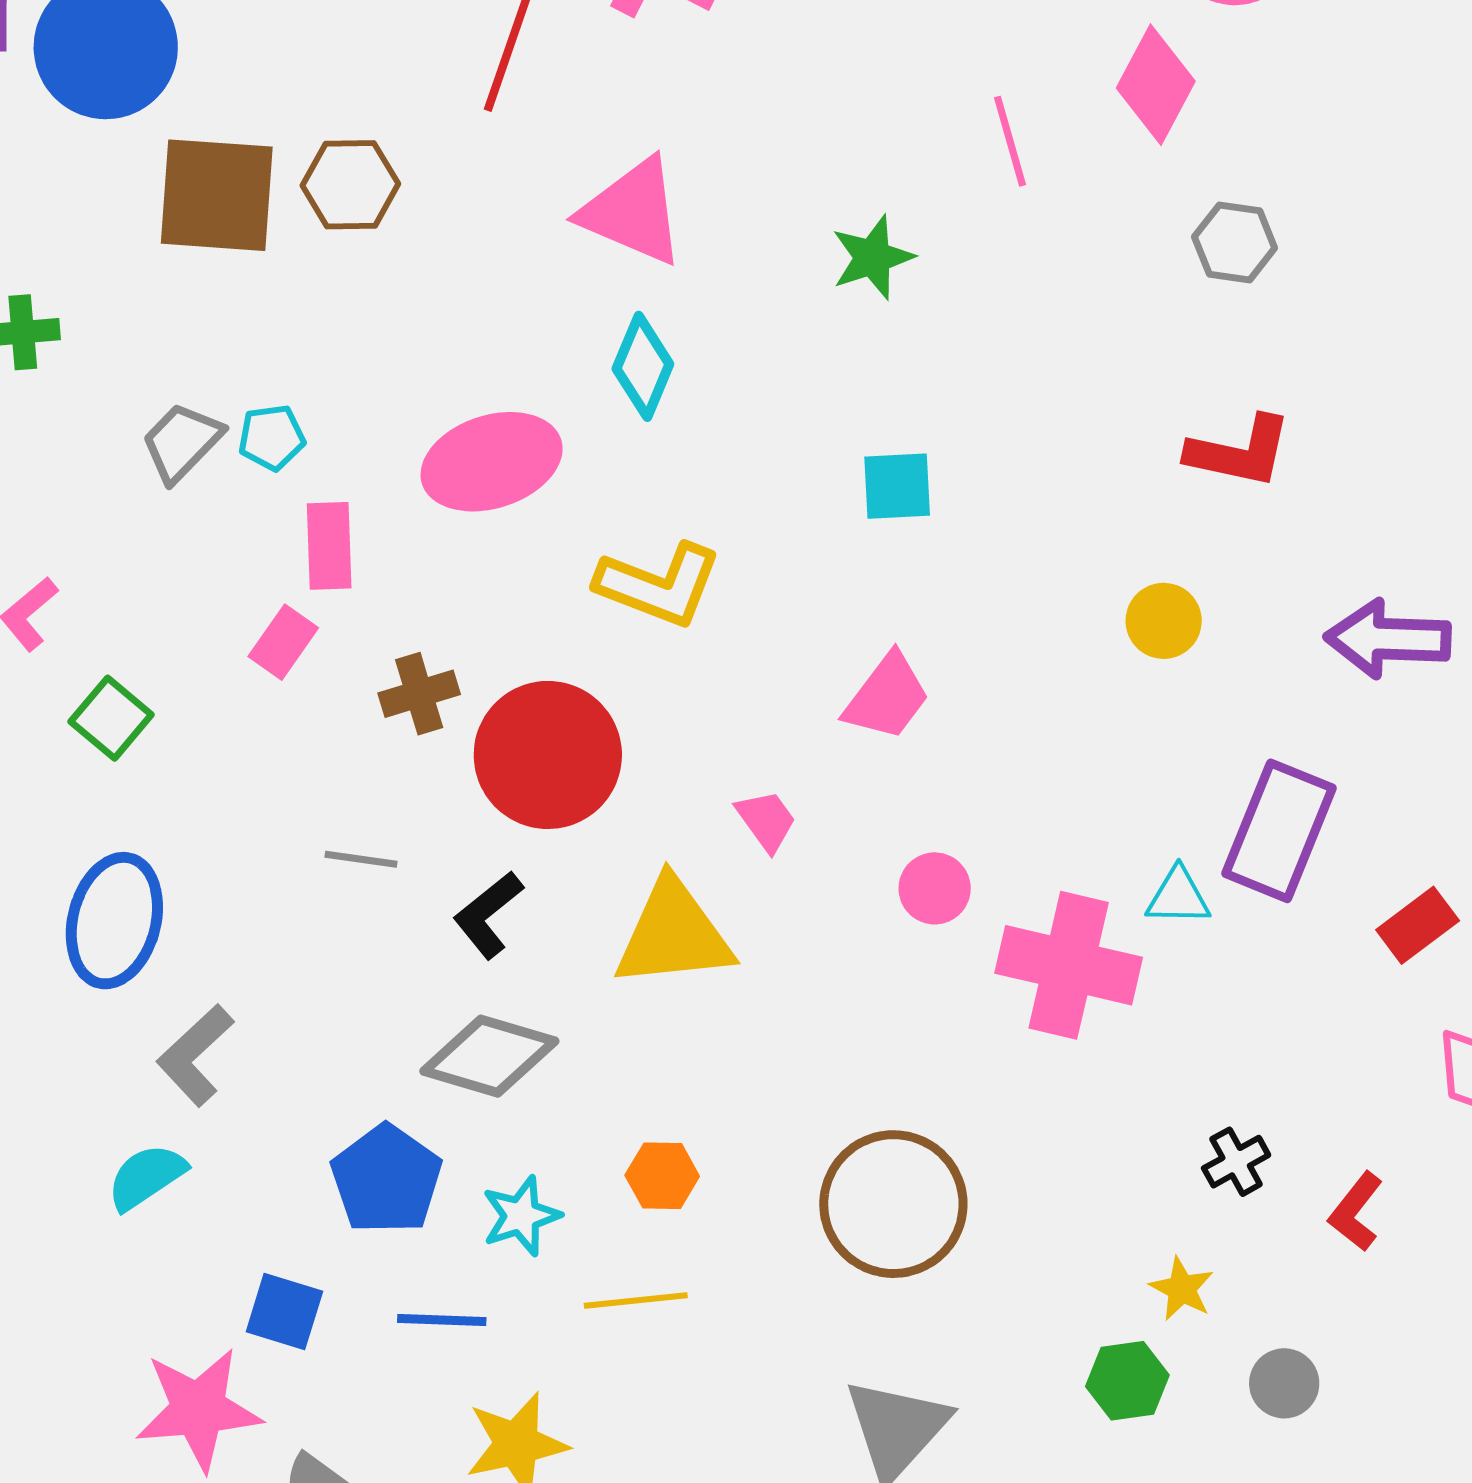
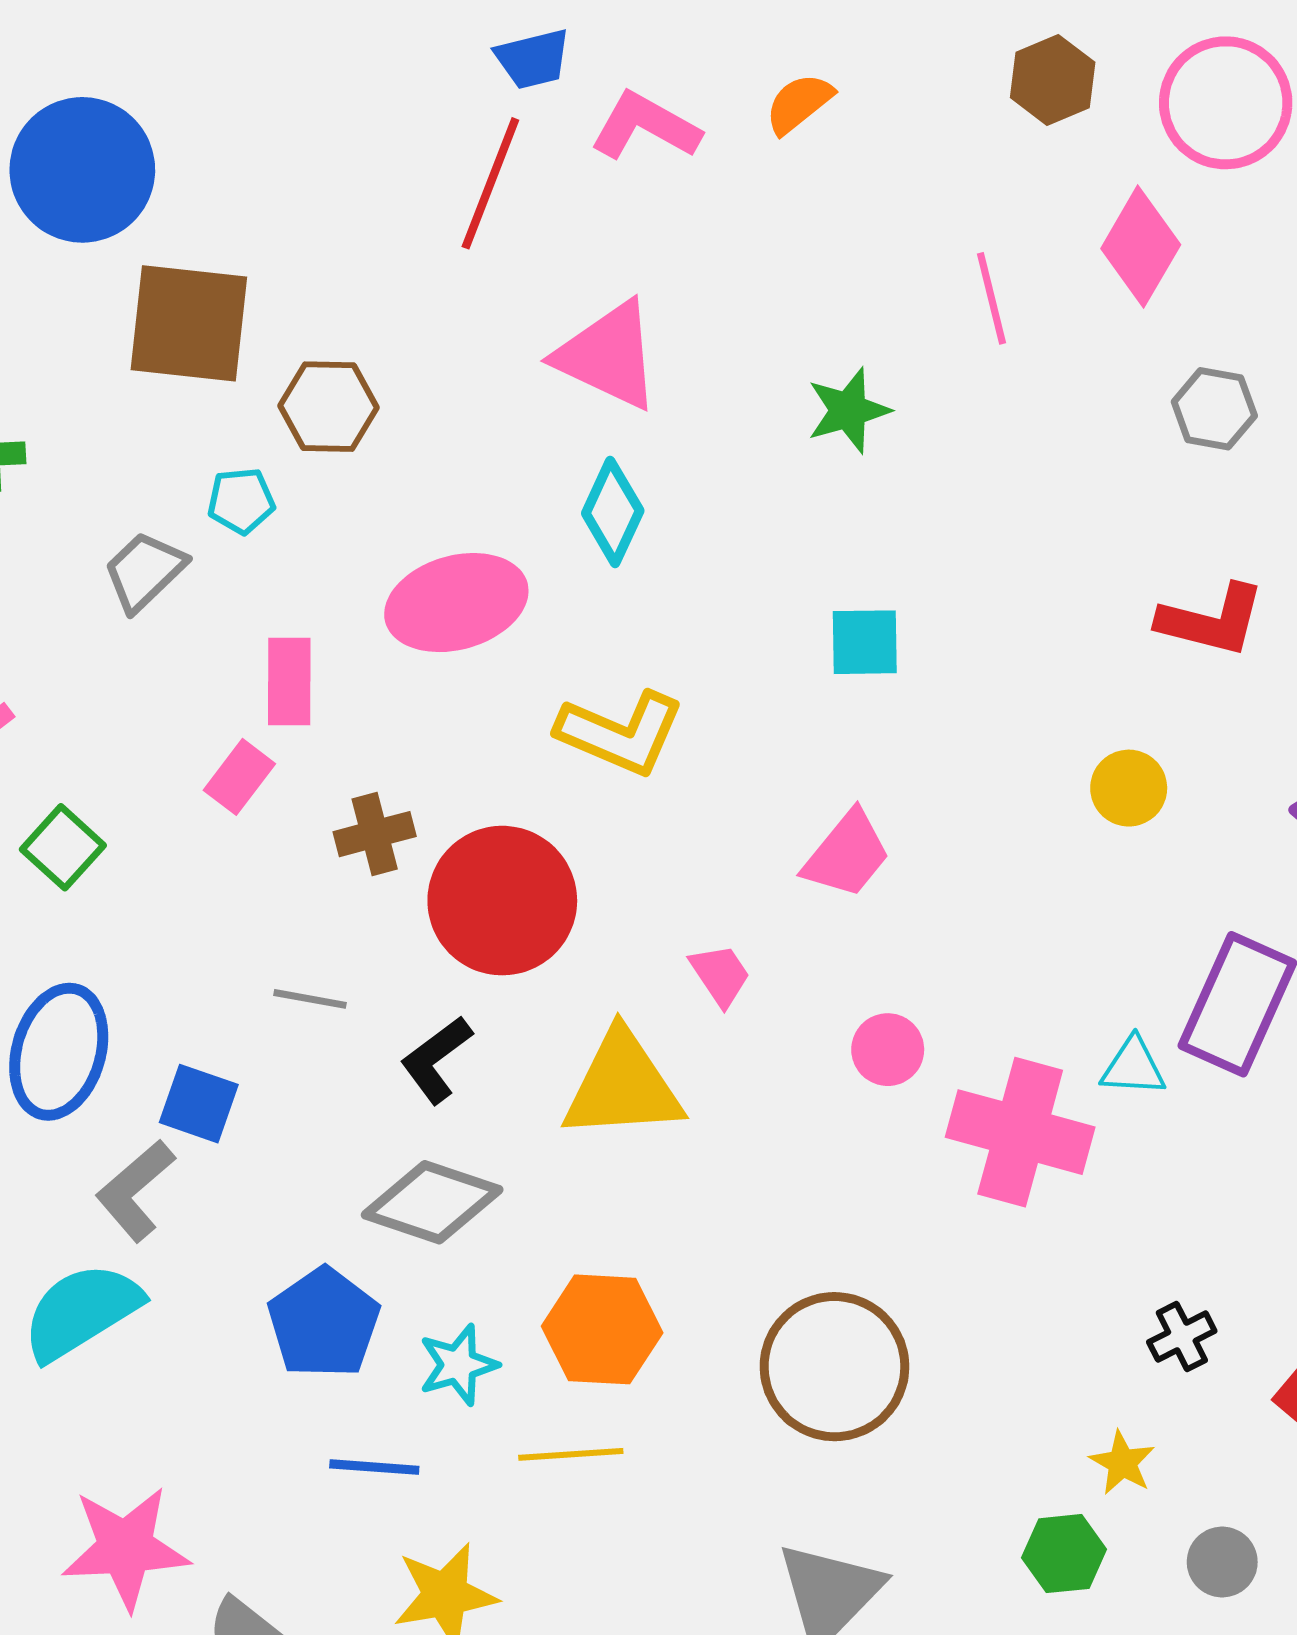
brown hexagon: (350, 185) -> (328, 407), moved
cyan pentagon: (272, 437) -> (241, 501), moved
orange hexagon: (662, 1176) -> (602, 1329), size x1.6
cyan semicircle: (146, 1177) -> (82, 1311), size x1.5
blue square: (284, 1311) -> (199, 1104), moved

